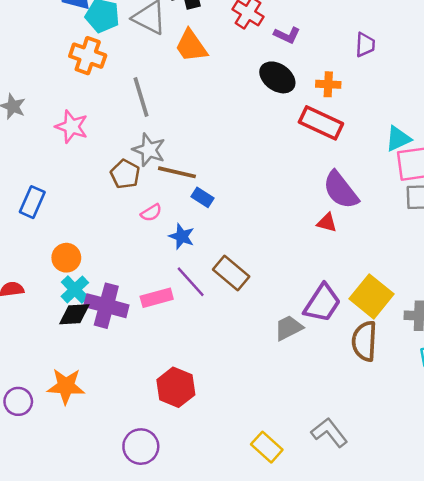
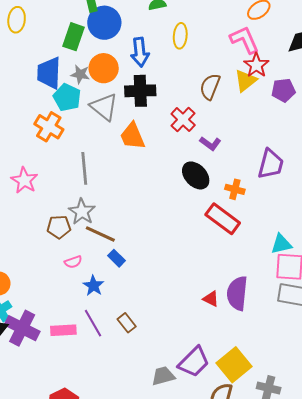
purple trapezoid: (365, 45) -> (271, 164), size x1.5
brown pentagon: (125, 174) -> (59, 227), turned 30
purple semicircle: (341, 190) -> (237, 293), moved, turned 32
brown rectangle: (231, 273) -> (127, 323), size x0.7

